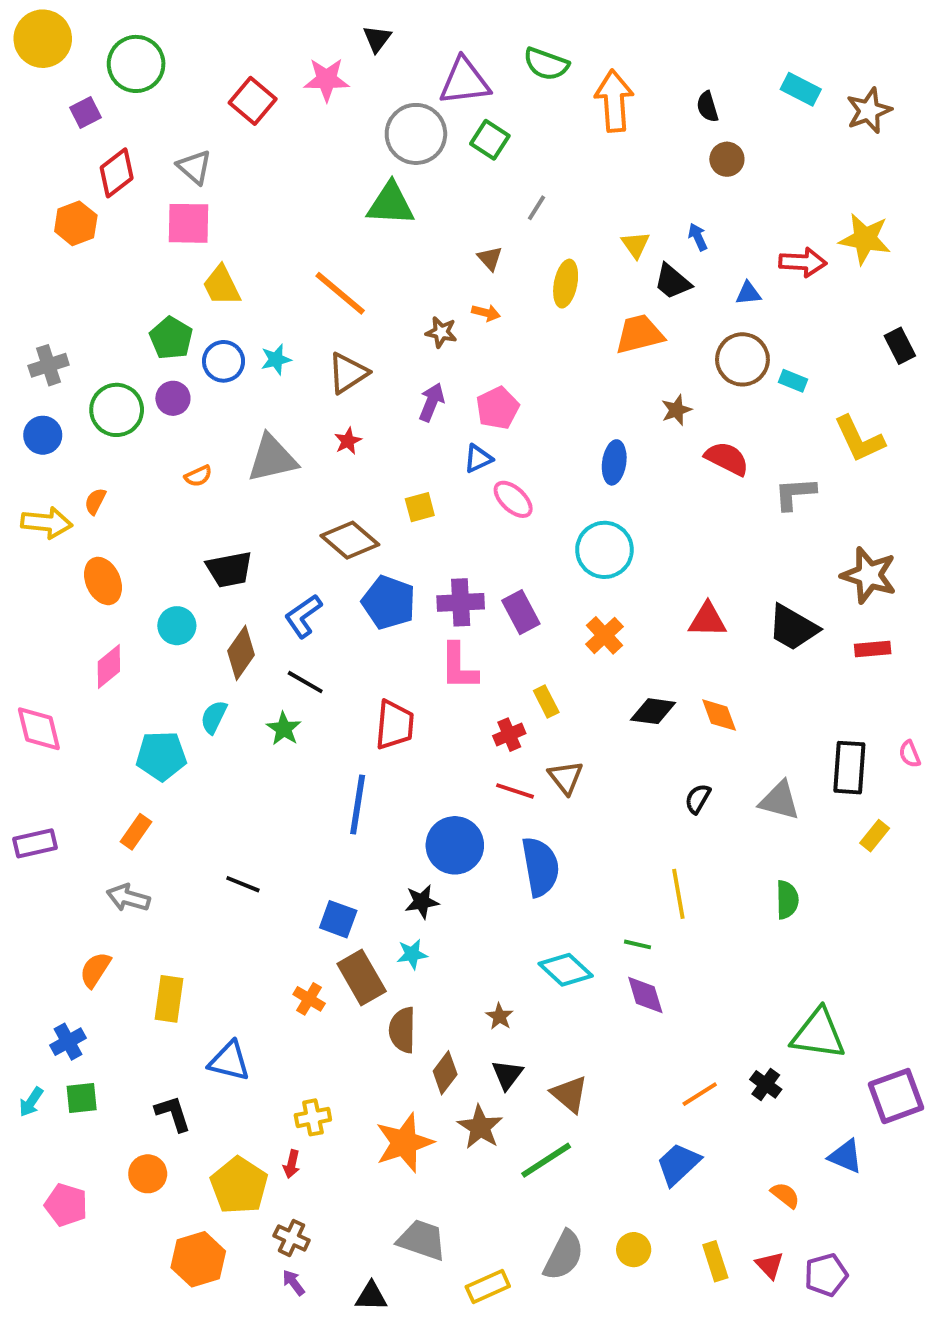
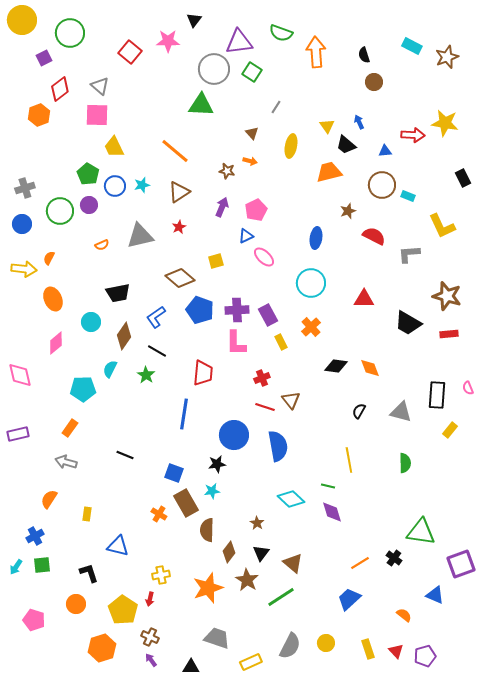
red triangle: (707, 620) -> (364, 299), moved
yellow rectangle: (546, 701) -> (281, 342), moved
yellow rectangle: (169, 999) -> (87, 514), size x0.6

